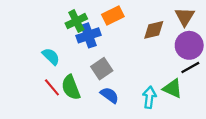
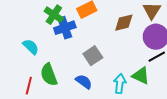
green cross: (76, 21) -> (54, 15), turned -30
gray square: (102, 69) -> (93, 56), moved
red line: (52, 87) -> (29, 86), moved, turned 54

